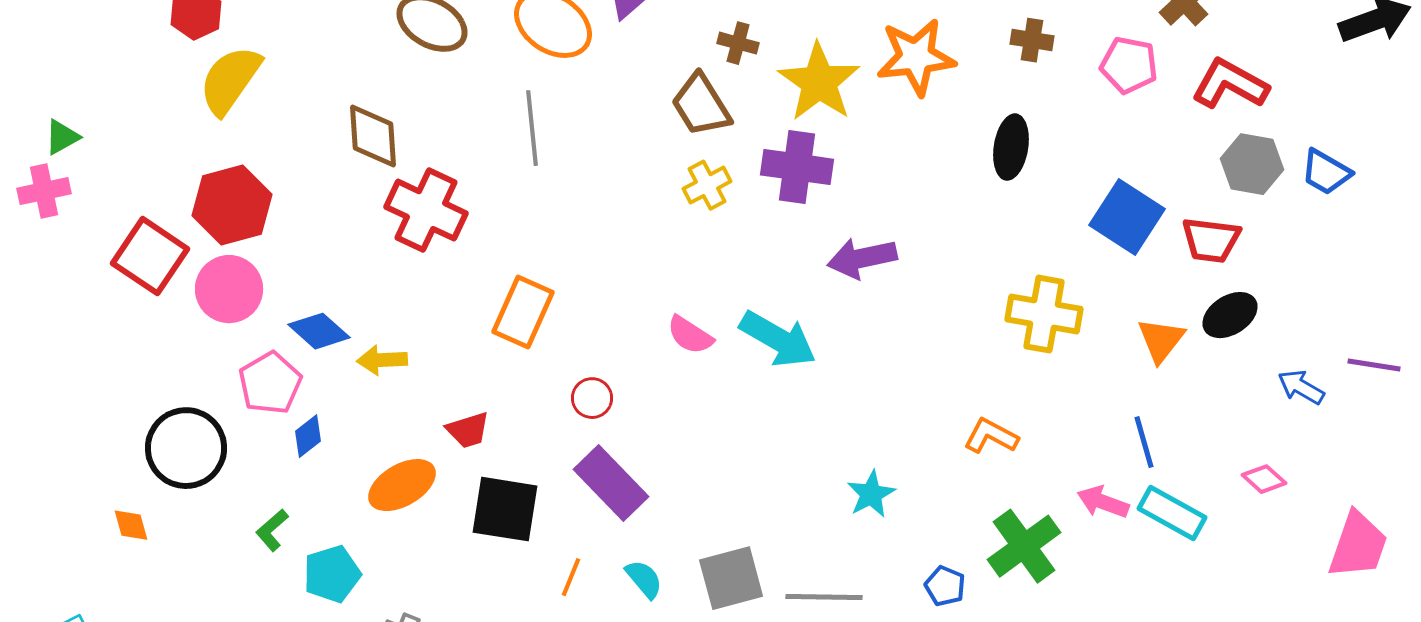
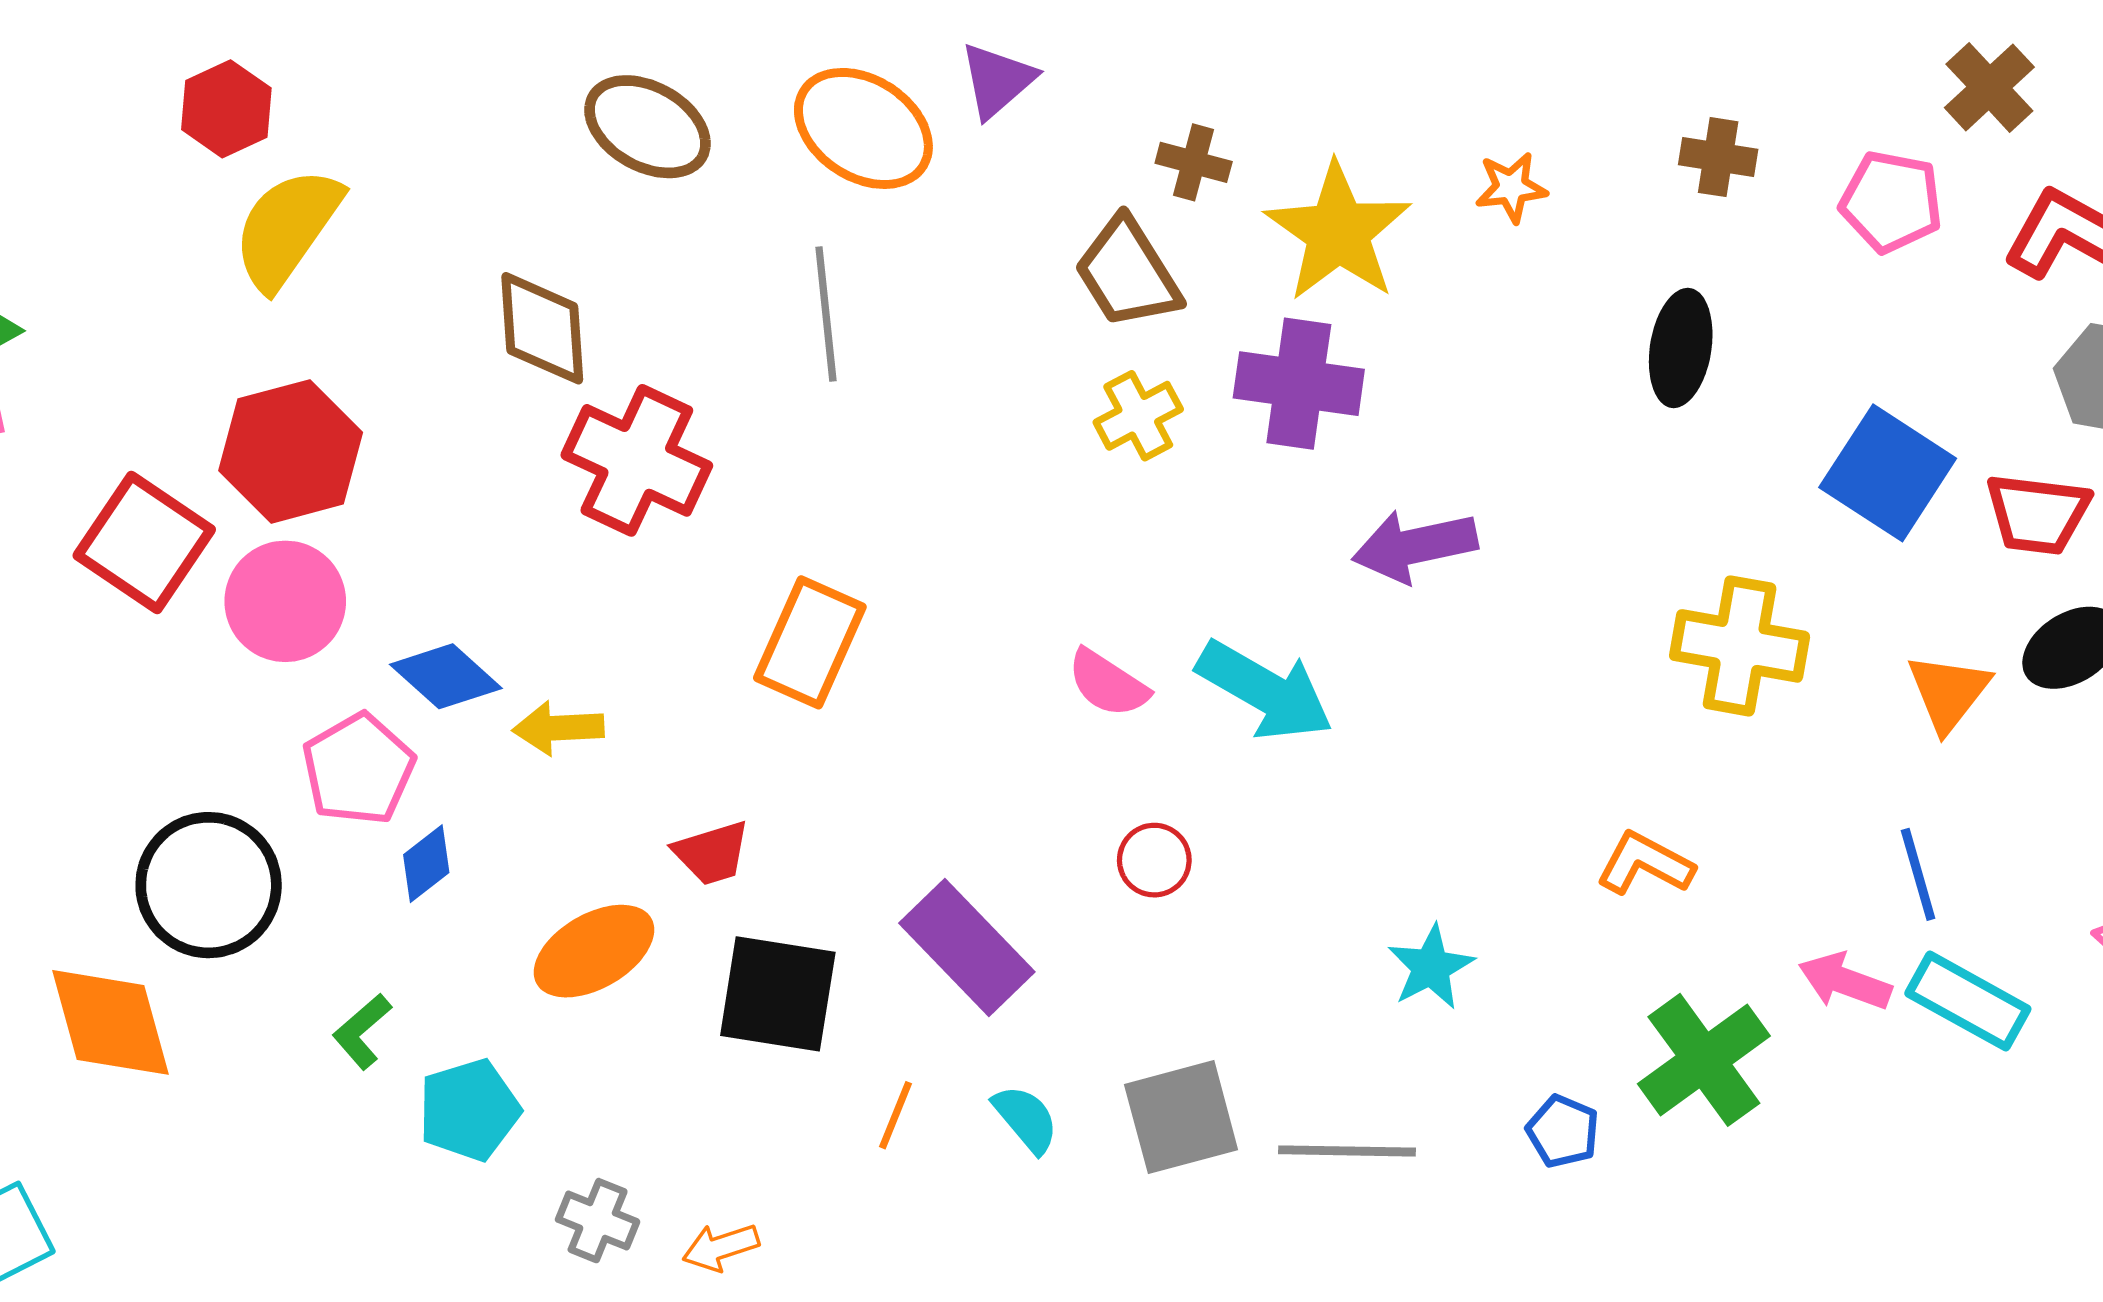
orange star: (916, 57) -> (1511, 187), size x0.5
red circle: (592, 398) -> (1154, 860), moved
orange diamond: (131, 525) -> (110, 1022), size x2.0

